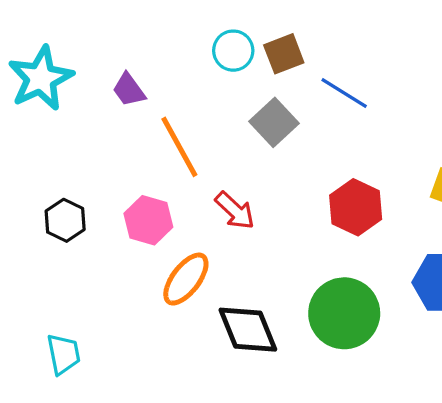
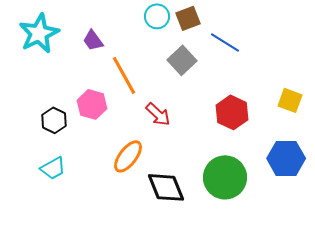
pink hexagon: (148, 220) -> (92, 104), moved
cyan trapezoid: (64, 354) -> (53, 168), moved, turned 72

